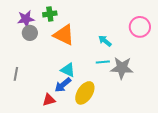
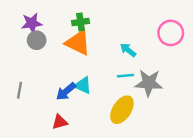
green cross: (50, 14) -> (80, 22), moved
blue arrow: (63, 85) -> (66, 91), moved
yellow ellipse: (85, 93) -> (122, 110), moved

